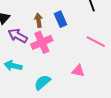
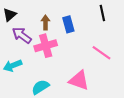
cyan arrow: (13, 66) -> (13, 66), turned -42
pink triangle: (78, 71) -> (79, 80), size x1.5

